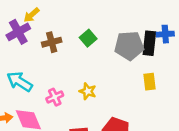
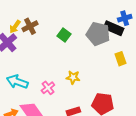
brown cross: (52, 42) -> (30, 26), moved
black rectangle: (149, 43) -> (114, 28), turned -60
gray pentagon: (129, 46) -> (98, 34), turned 30

